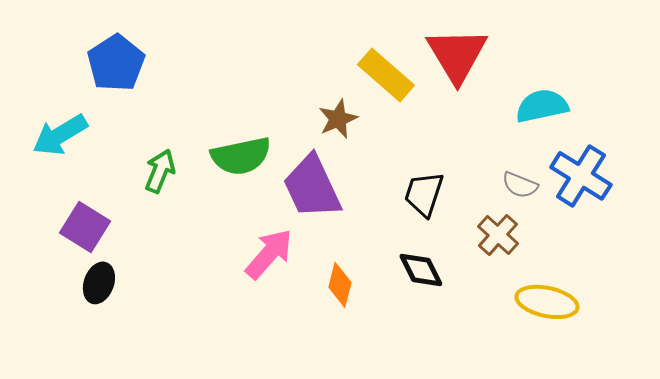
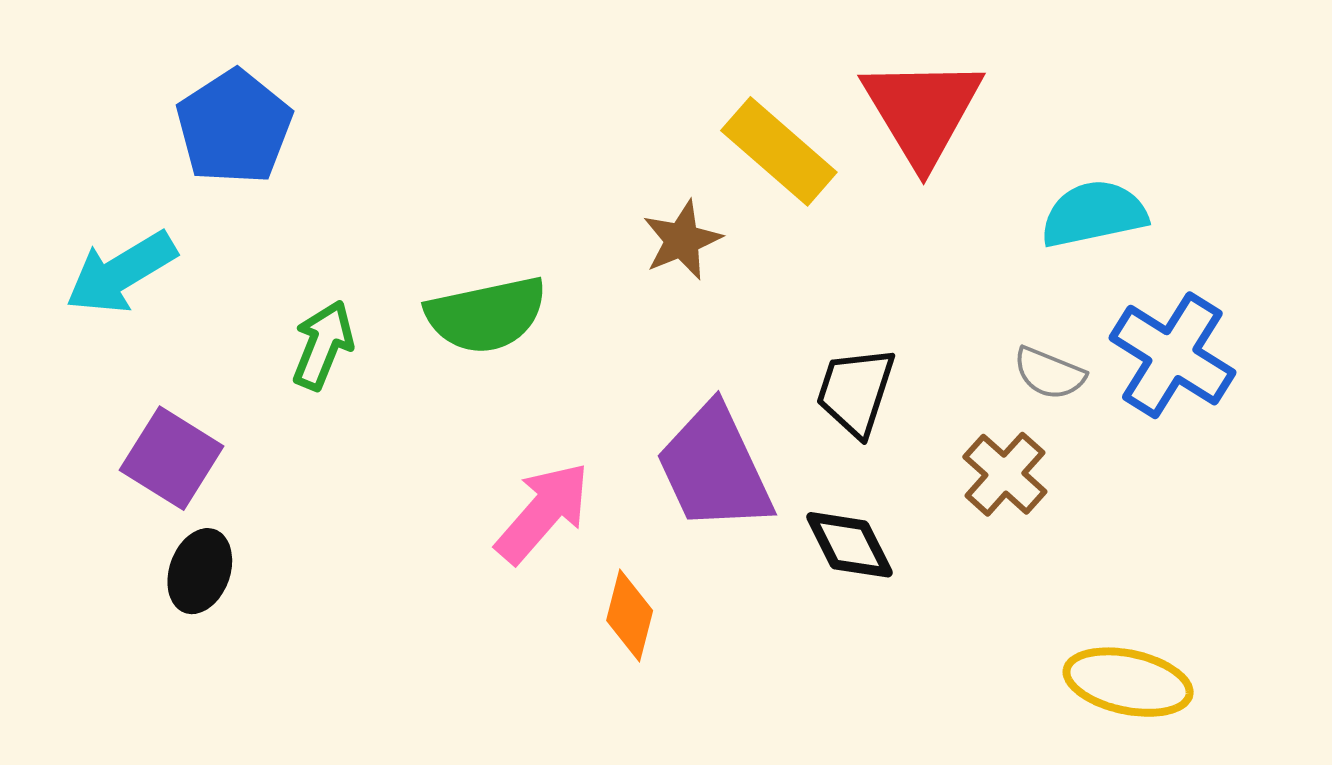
purple trapezoid: (312, 187) -> (714, 468), moved
orange diamond: (340, 285) -> (630, 615), moved
yellow ellipse: (547, 302) -> (1128, 682), moved

